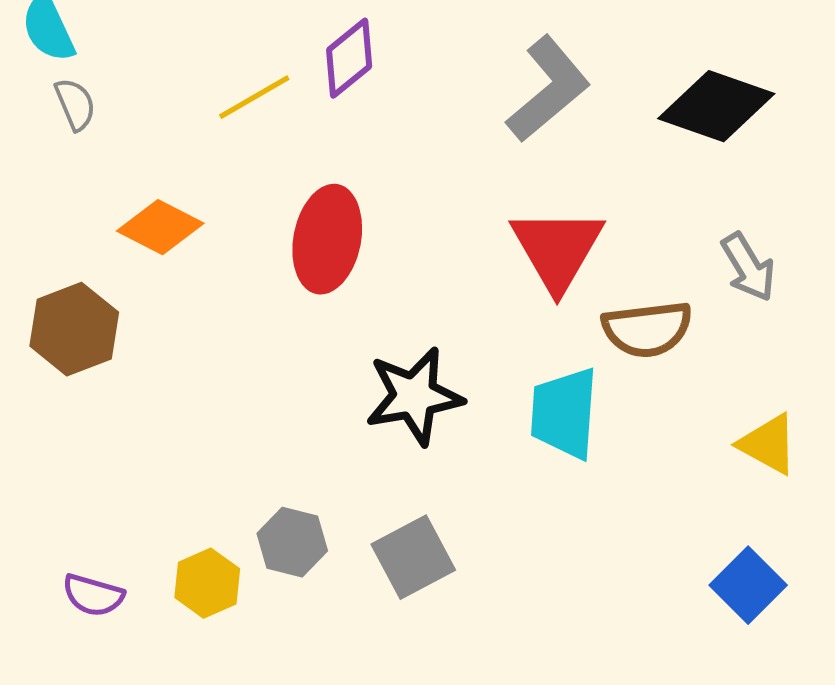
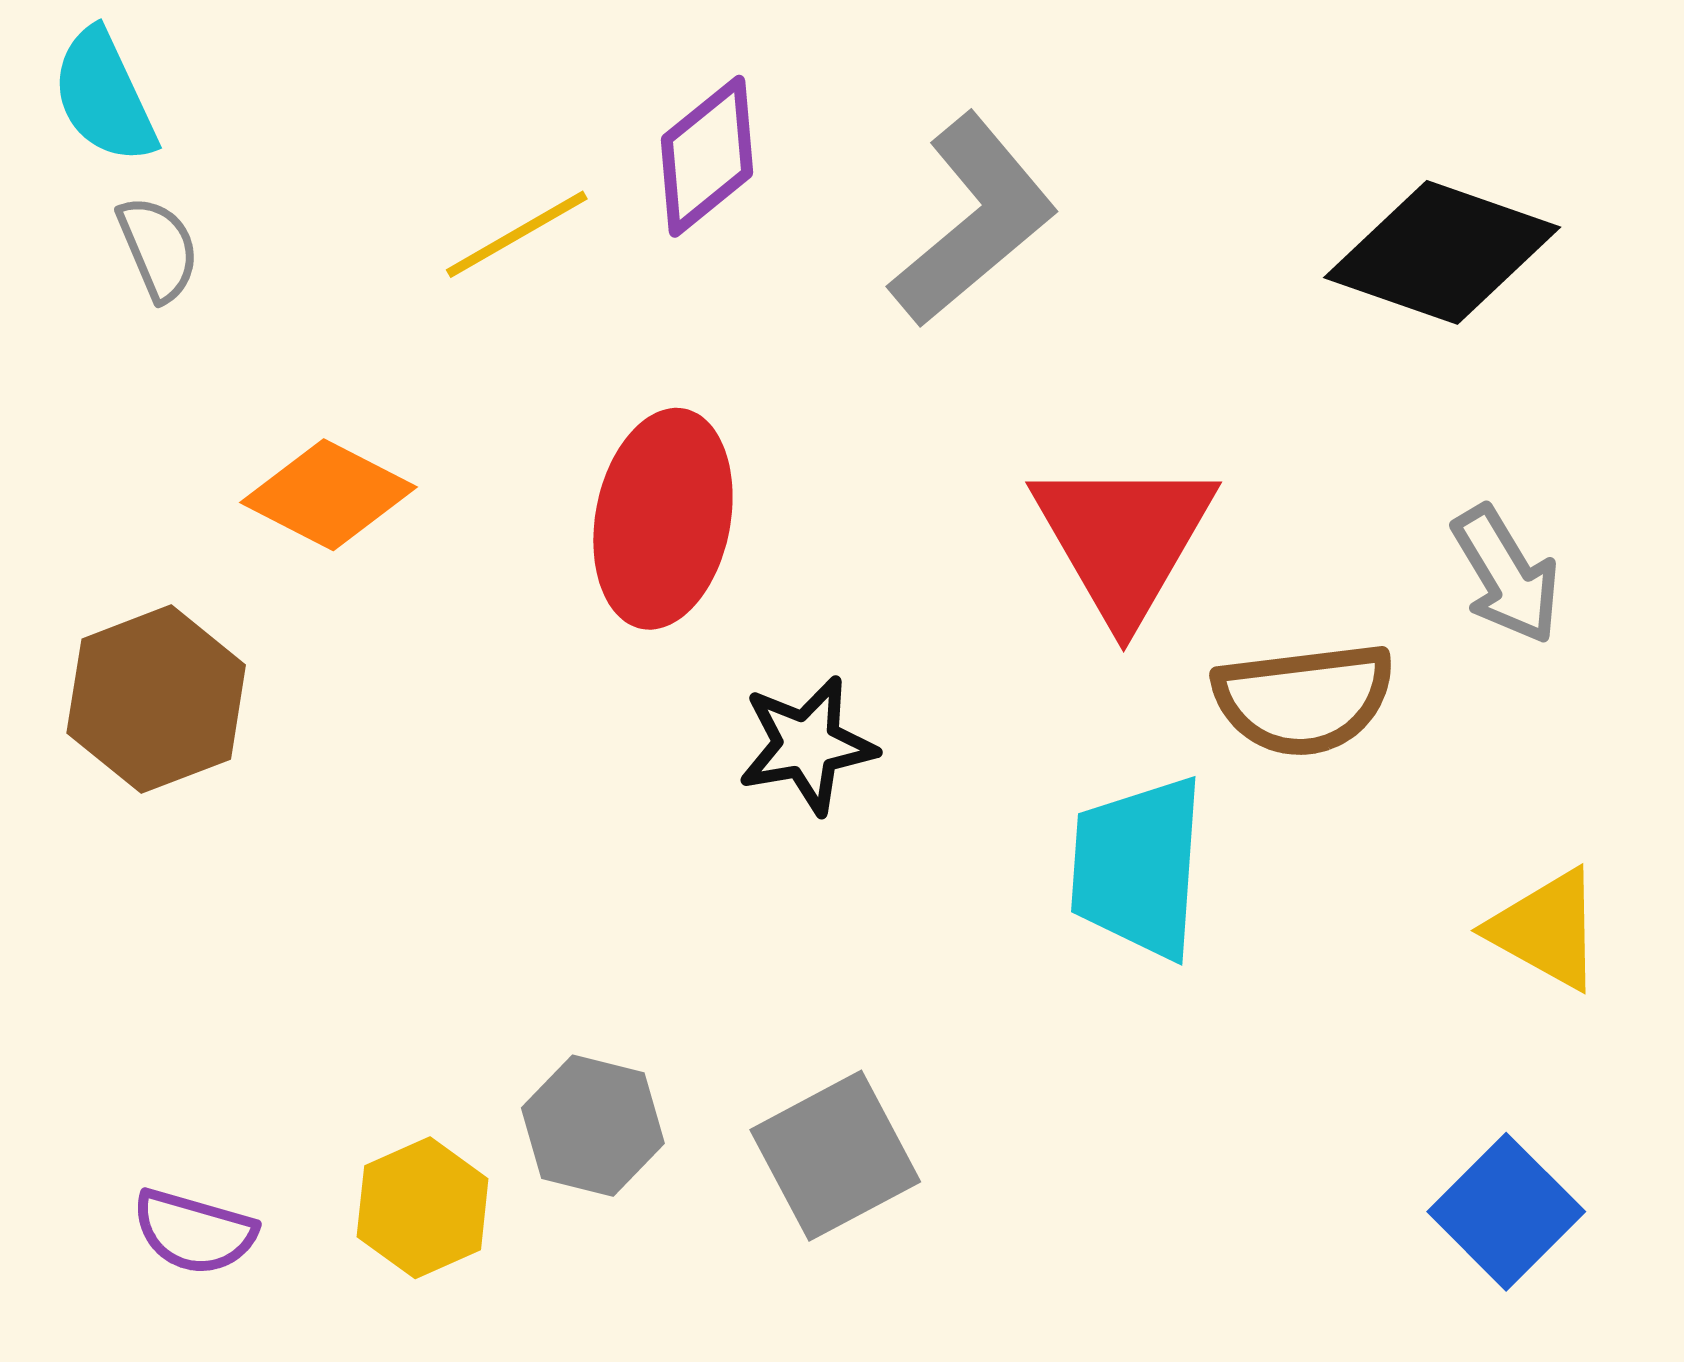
gray L-shape: (548, 89) -> (973, 220), moved
black star: (414, 396) -> (807, 745), moved, size x0.7

